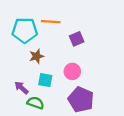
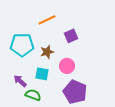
orange line: (51, 22) -> (47, 20), turned -30
cyan pentagon: (25, 30) -> (22, 45), moved
brown star: (37, 56) -> (47, 52), moved

